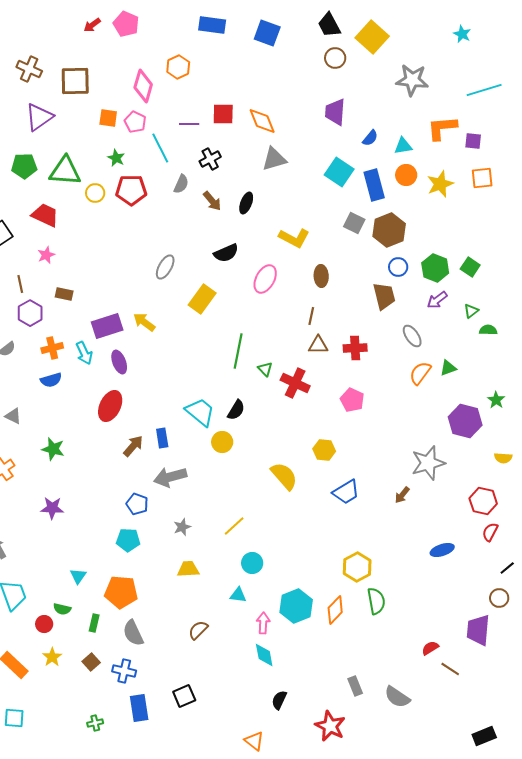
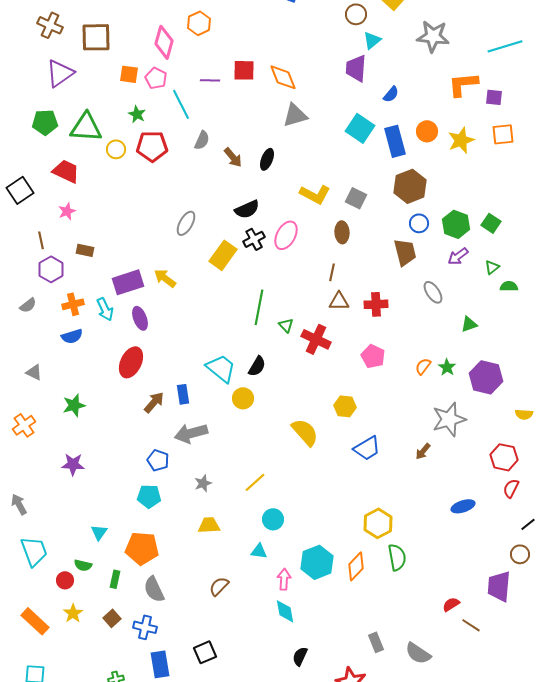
cyan triangle: (403, 146) -> (372, 40), moved, turned -30
black cross: (210, 159) -> (254, 239), moved
gray square: (354, 223) -> (356, 198), moved
orange semicircle: (420, 373) -> (423, 366), moved, size x0.7
green star: (496, 400) -> (447, 367), moved
green star: (53, 449) -> (74, 405), turned -30

